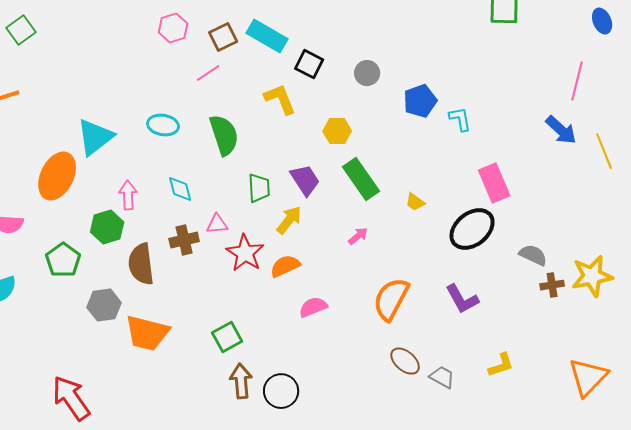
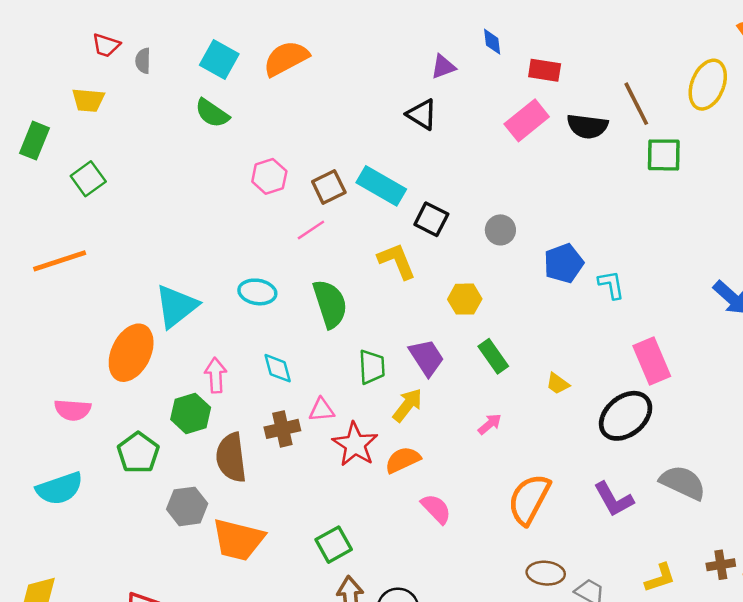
green rectangle: (361, 179) -> (493, 356), size x0.7
gray semicircle: (533, 255) -> (683, 483), moved, size x1.4
brown cross: (552, 285) -> (721, 565), moved
pink semicircle: (313, 307) -> (436, 509), turned 68
brown ellipse: (405, 361) -> (546, 573), turned -36

